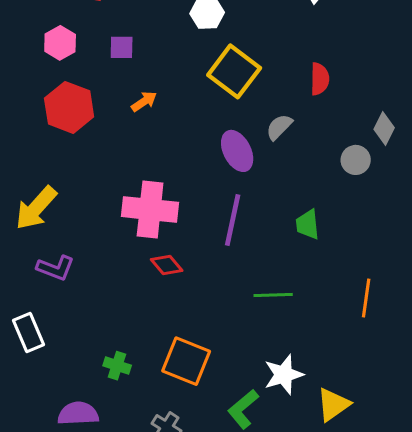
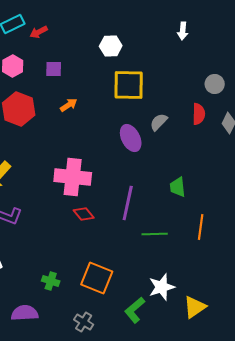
yellow square: (234, 71) -> (129, 85), turned -36
red semicircle: (320, 79) -> (199, 114), moved
gray circle: (356, 160) -> (215, 84), moved
purple line: (233, 220) -> (128, 203), moved
orange line: (366, 298) -> (201, 227), moved

